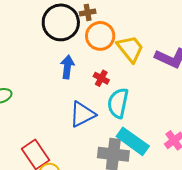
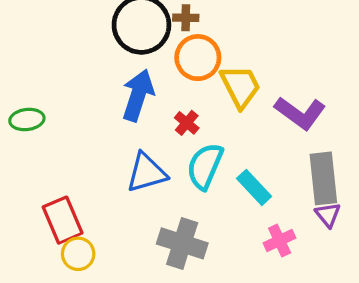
blue arrow: (67, 67) -> (138, 95), size x1.4
cyan rectangle: (133, 141) -> (254, 187), moved, size x0.7

